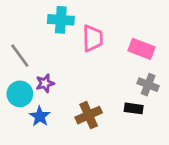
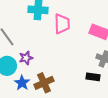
brown cross: (89, 115) -> (44, 83), moved

